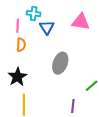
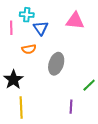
orange semicircle: (21, 45) -> (29, 49), moved, turned 80

